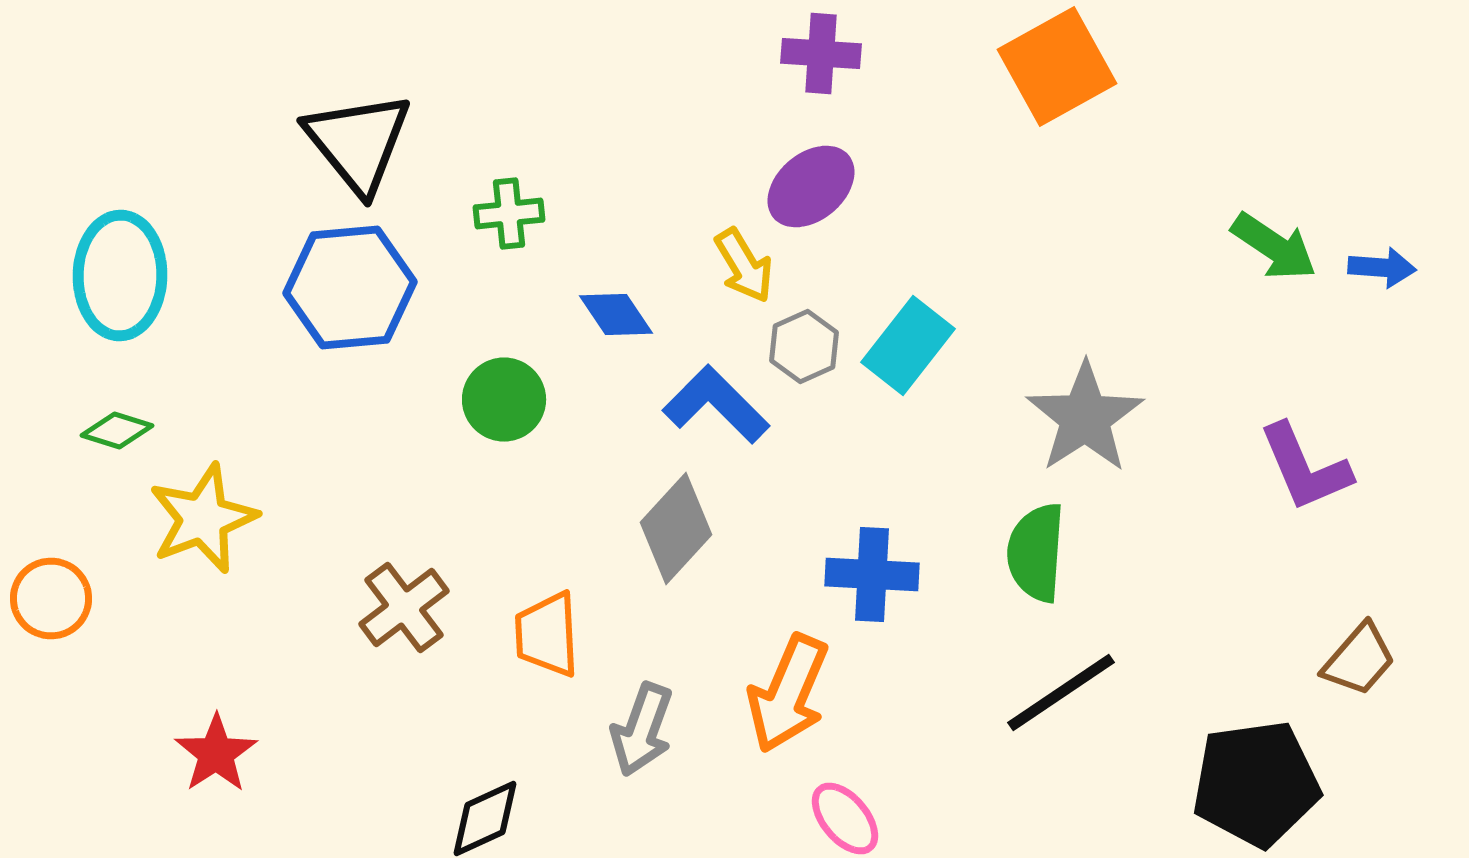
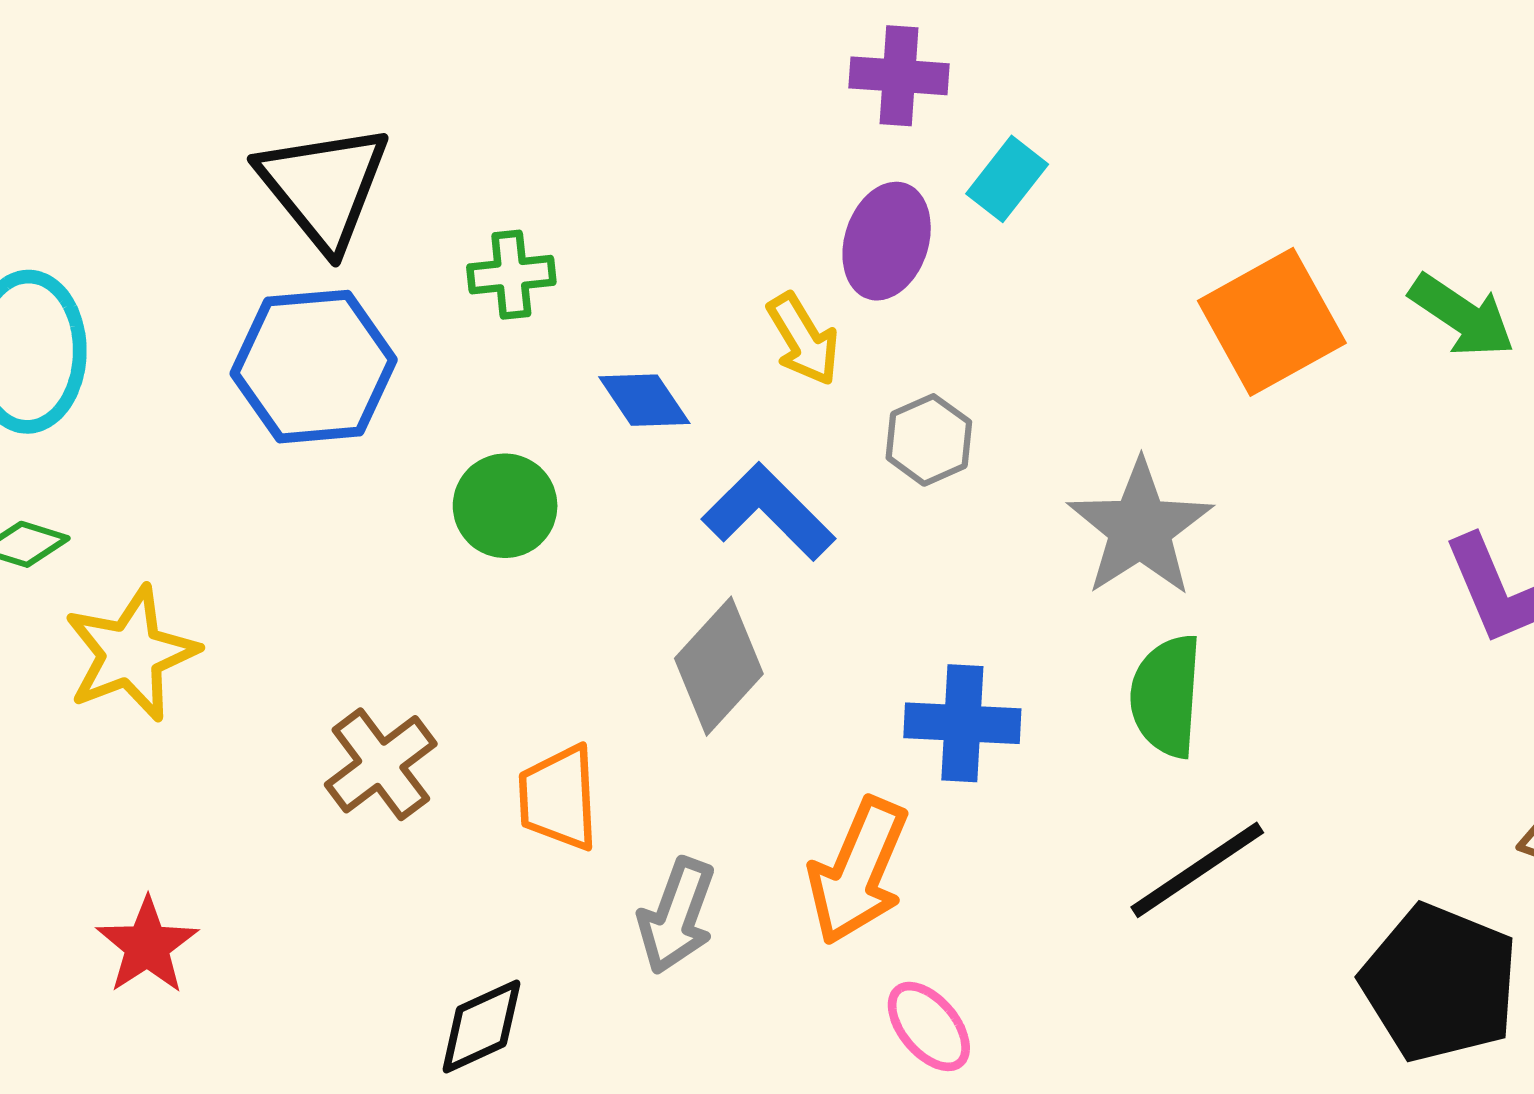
orange square: (1057, 66) -> (1272, 322), moved
purple ellipse: (811, 186) -> (887, 241), turned -32
gray hexagon: (804, 346) -> (929, 440), moved
cyan rectangle: (908, 346) -> (1007, 179), moved, size x0.7
gray star: (1085, 418) -> (1140, 528), moved
black pentagon: (1256, 784) -> (1440, 983), turned 30

